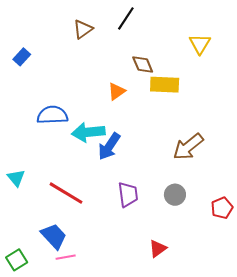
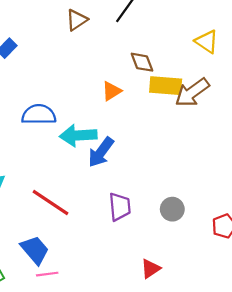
yellow triangle: (200, 44) -> (207, 42), turned -30
brown arrow: (188, 147) -> (192, 92), moved

